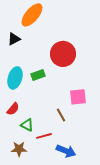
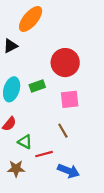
pink square: (78, 97) -> (70, 99), moved

